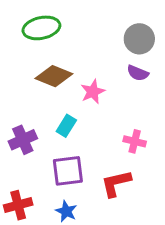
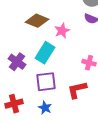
cyan rectangle: (66, 126) -> (45, 53), size x1.5
purple cross: (23, 140) -> (17, 62), turned -30

